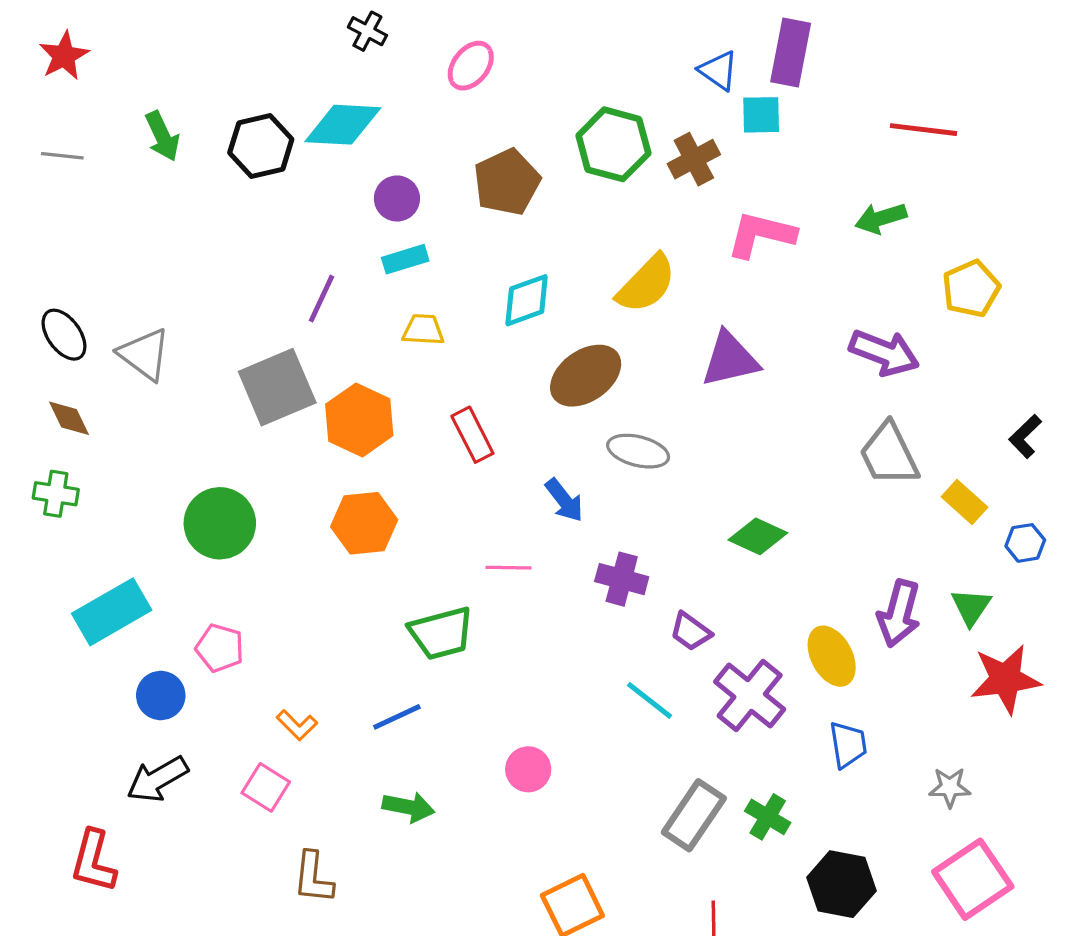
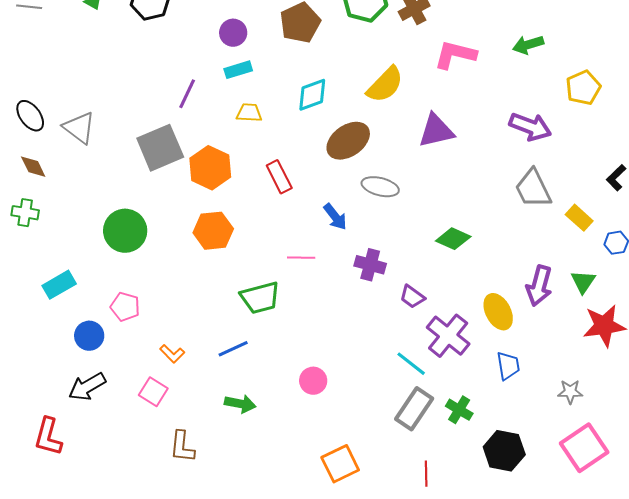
cyan rectangle: (112, 612) -> (59, 285), size x0.7
cyan line: (650, 700) -> (411, 364), moved

